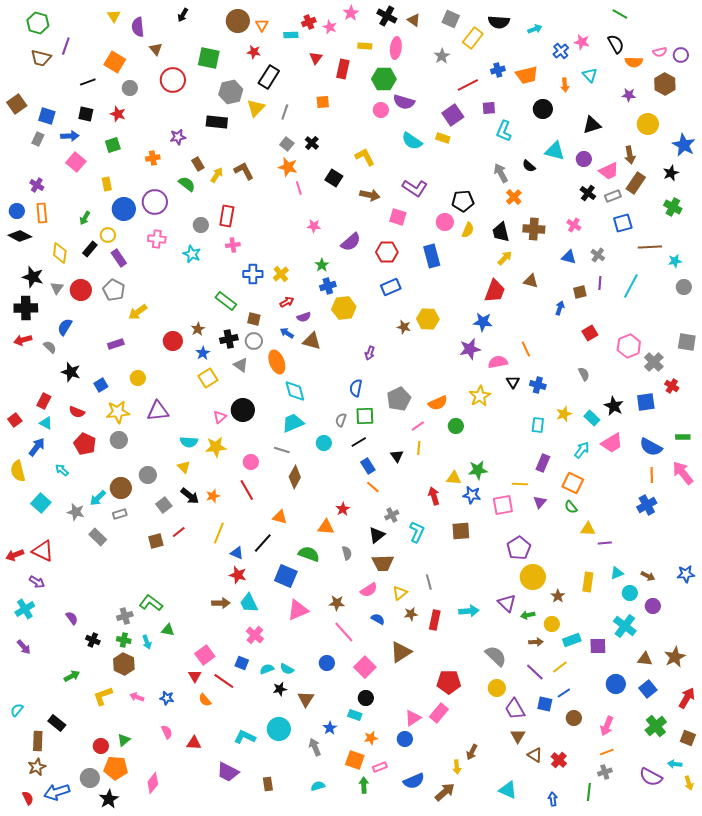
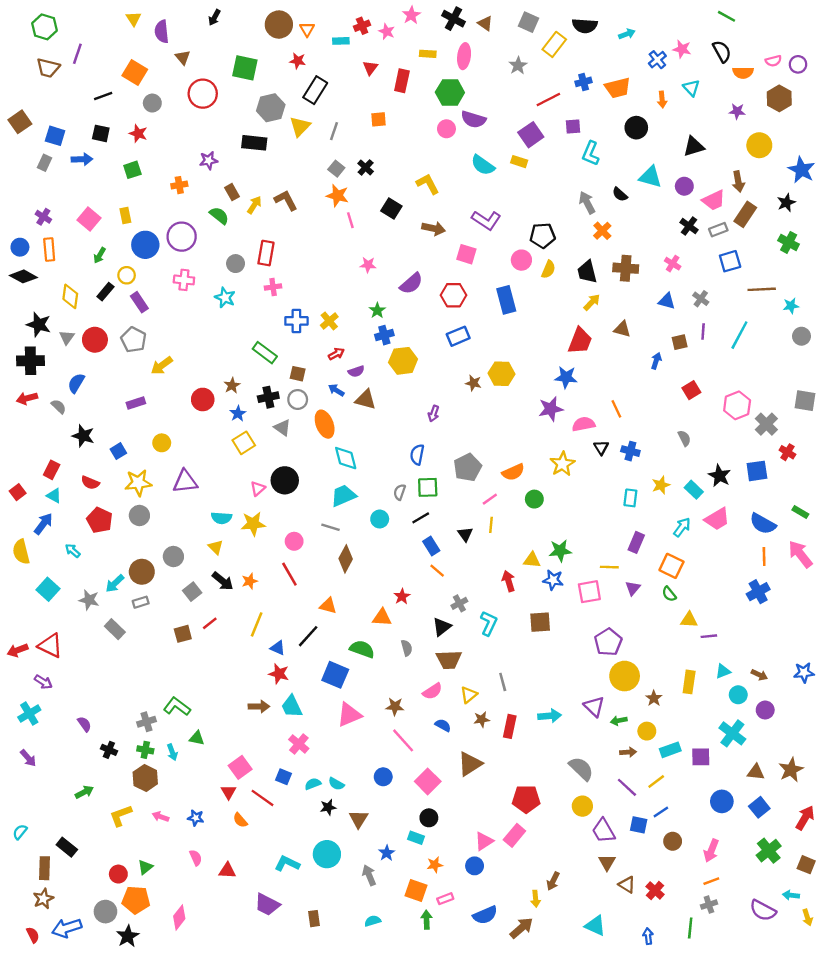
pink square: (76, 162) -> (89, 219), moved
green rectangle: (683, 437) -> (800, 512), turned 32

